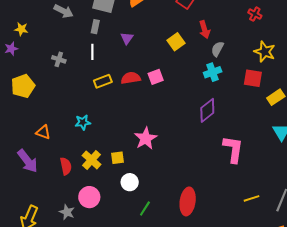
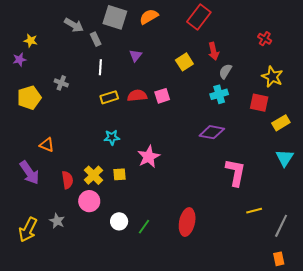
gray rectangle: (95, 27) -> (96, 39), moved, turned -40
gray cross: (59, 59) -> (61, 83), moved
purple diamond: (207, 110) -> (212, 132), turned 45
cyan star: (83, 122) -> (112, 137), moved
white circle: (130, 182) -> (119, 221), moved
pink circle: (89, 197) -> (89, 201), moved
yellow line: (252, 198) -> (254, 211), moved
gray star: (67, 212) -> (57, 221), moved

